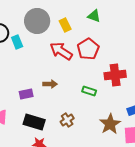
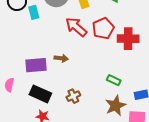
red cross: (115, 75) -> (128, 39), moved
green rectangle: (89, 91) -> (114, 80), moved
purple rectangle: (26, 94) -> (36, 65), size x1.5

